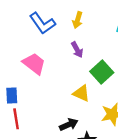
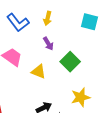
yellow triangle: (81, 93) -> (39, 72), moved

